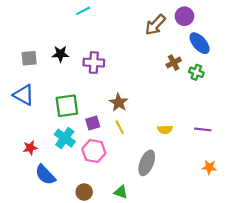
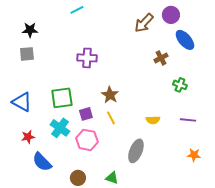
black star: (60, 54) -> (30, 30), moved
green cross: (196, 72) -> (180, 85), moved
blue triangle: (24, 95) -> (22, 102), moved

